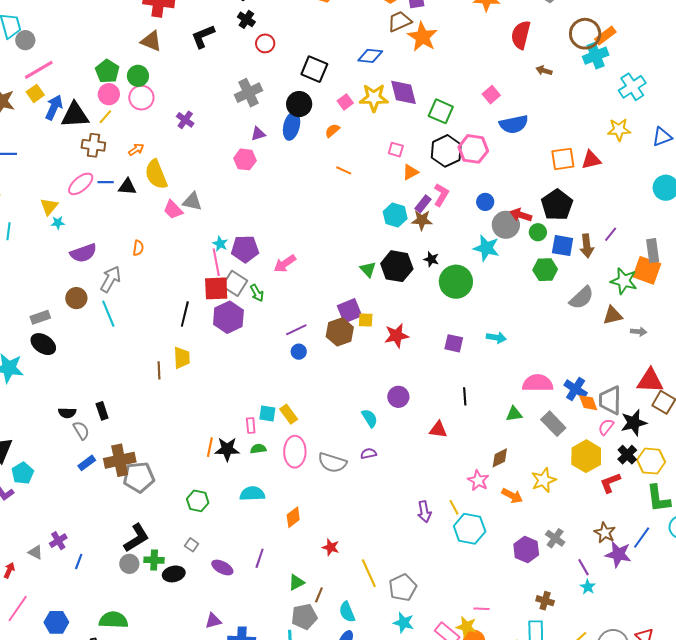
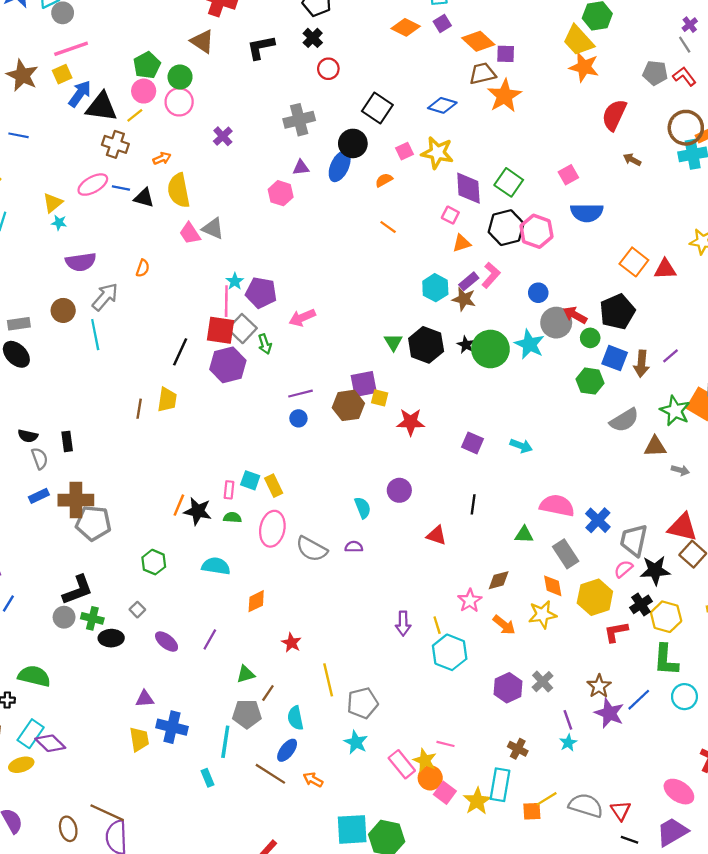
purple diamond: (403, 92) -> (468, 188), moved
orange square: (563, 159) -> (634, 262), turned 35
green circle: (456, 282) -> (490, 349), moved
orange diamond: (588, 403) -> (553, 586), moved

